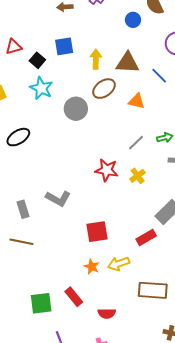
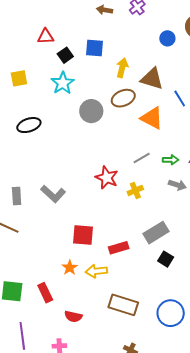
orange triangle: (137, 101) -> (152, 118), size x1.4
red rectangle: (146, 238) -> (119, 248), moved

